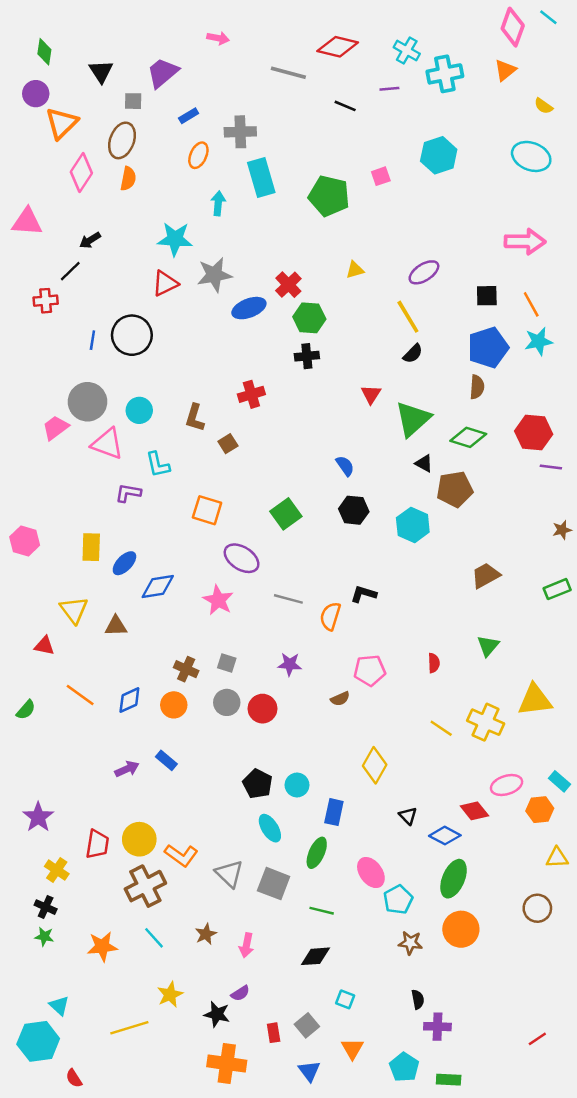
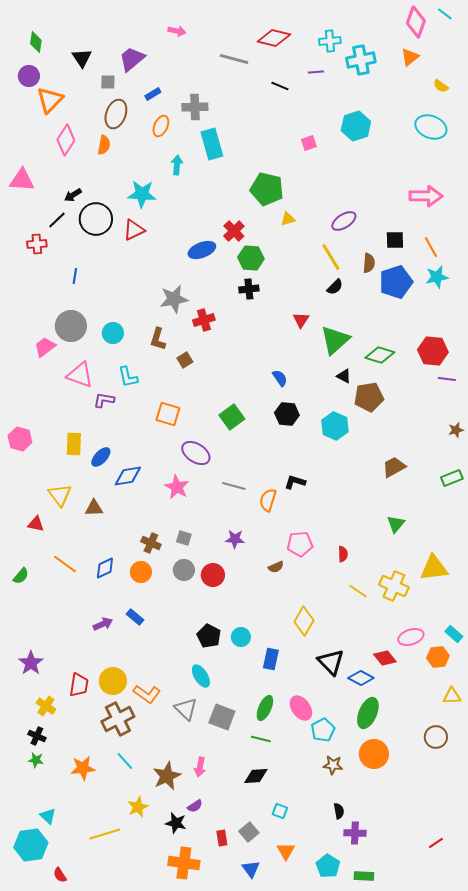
cyan cross: (407, 50) -> (330, 41), turned -35
brown ellipse: (122, 140) -> (116, 114), moved
green pentagon: (329, 196) -> (267, 189), moved
gray star: (214, 275) -> (174, 299), moved
black circle: (132, 335) -> (96, 219), moved
brown semicircle: (477, 387) -> (369, 263), moved
pink triangle: (107, 444) -> (80, 375), moved
red semicircle: (434, 663) -> (343, 554), moved
black triangle: (408, 816) -> (331, 662), size x1.8
cyan ellipse: (270, 828) -> (201, 676), moved
green ellipse: (317, 853) -> (265, 708), moved
brown star: (206, 934) -> (167, 776), moved, size x1.6

